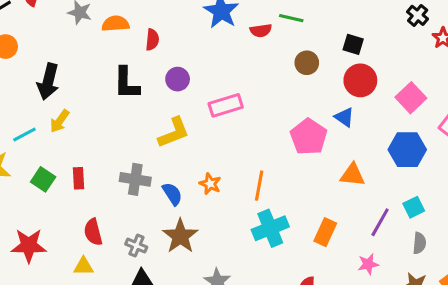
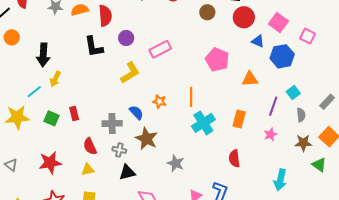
red semicircle: (152, 40) -> (105, 16), size x1.5
blue triangle: (344, 117) -> (258, 41), moved
gray cross: (135, 179) -> (112, 123), moved

